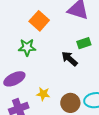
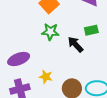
green star: (27, 47) -> (50, 32), moved

